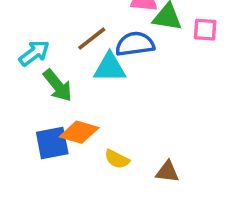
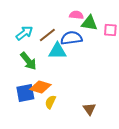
cyan arrow: (34, 53) -> (24, 33), moved
yellow semicircle: (117, 159) -> (50, 102), moved, turned 88
brown triangle: (167, 172) -> (89, 109), turned 48

